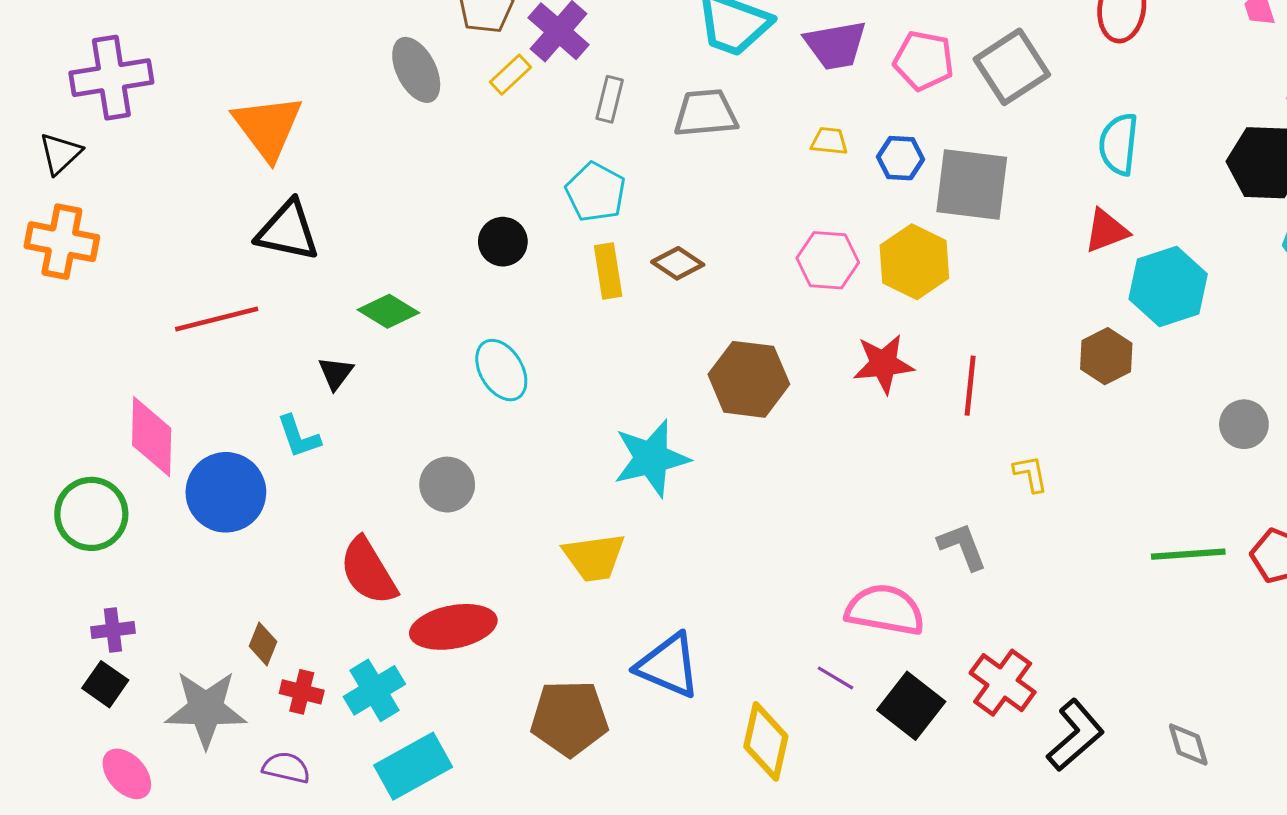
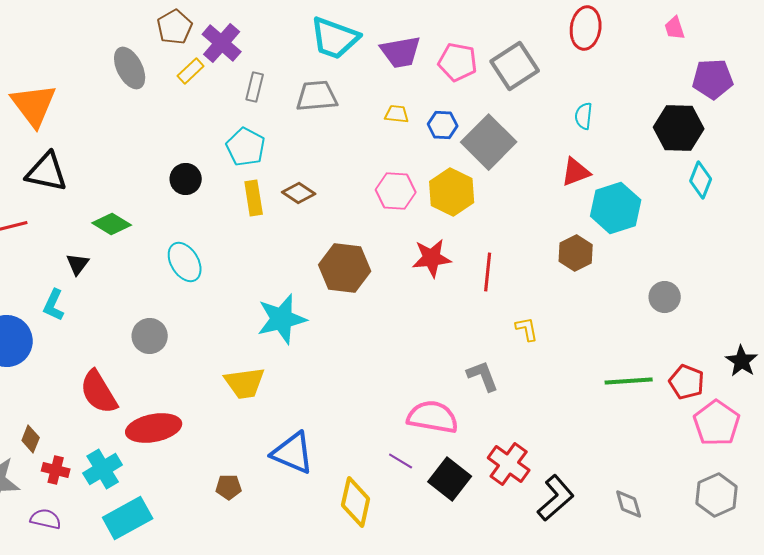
cyan semicircle: (1119, 144) -> (584, 116), size x0.7
gray square: (972, 184) -> (489, 142), turned 38
cyan L-shape: (299, 437) -> (54, 305), turned 44
brown pentagon: (569, 718) -> (229, 487), size x0.5

